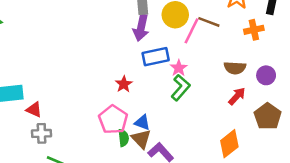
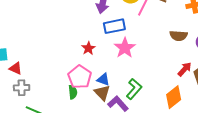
pink star: (179, 68) -> (125, 48), moved, size x1.5
green L-shape: (181, 88) -> (134, 89), moved
red arrow: (237, 96) -> (185, 69), moved
green semicircle: (124, 138) -> (73, 92), moved

